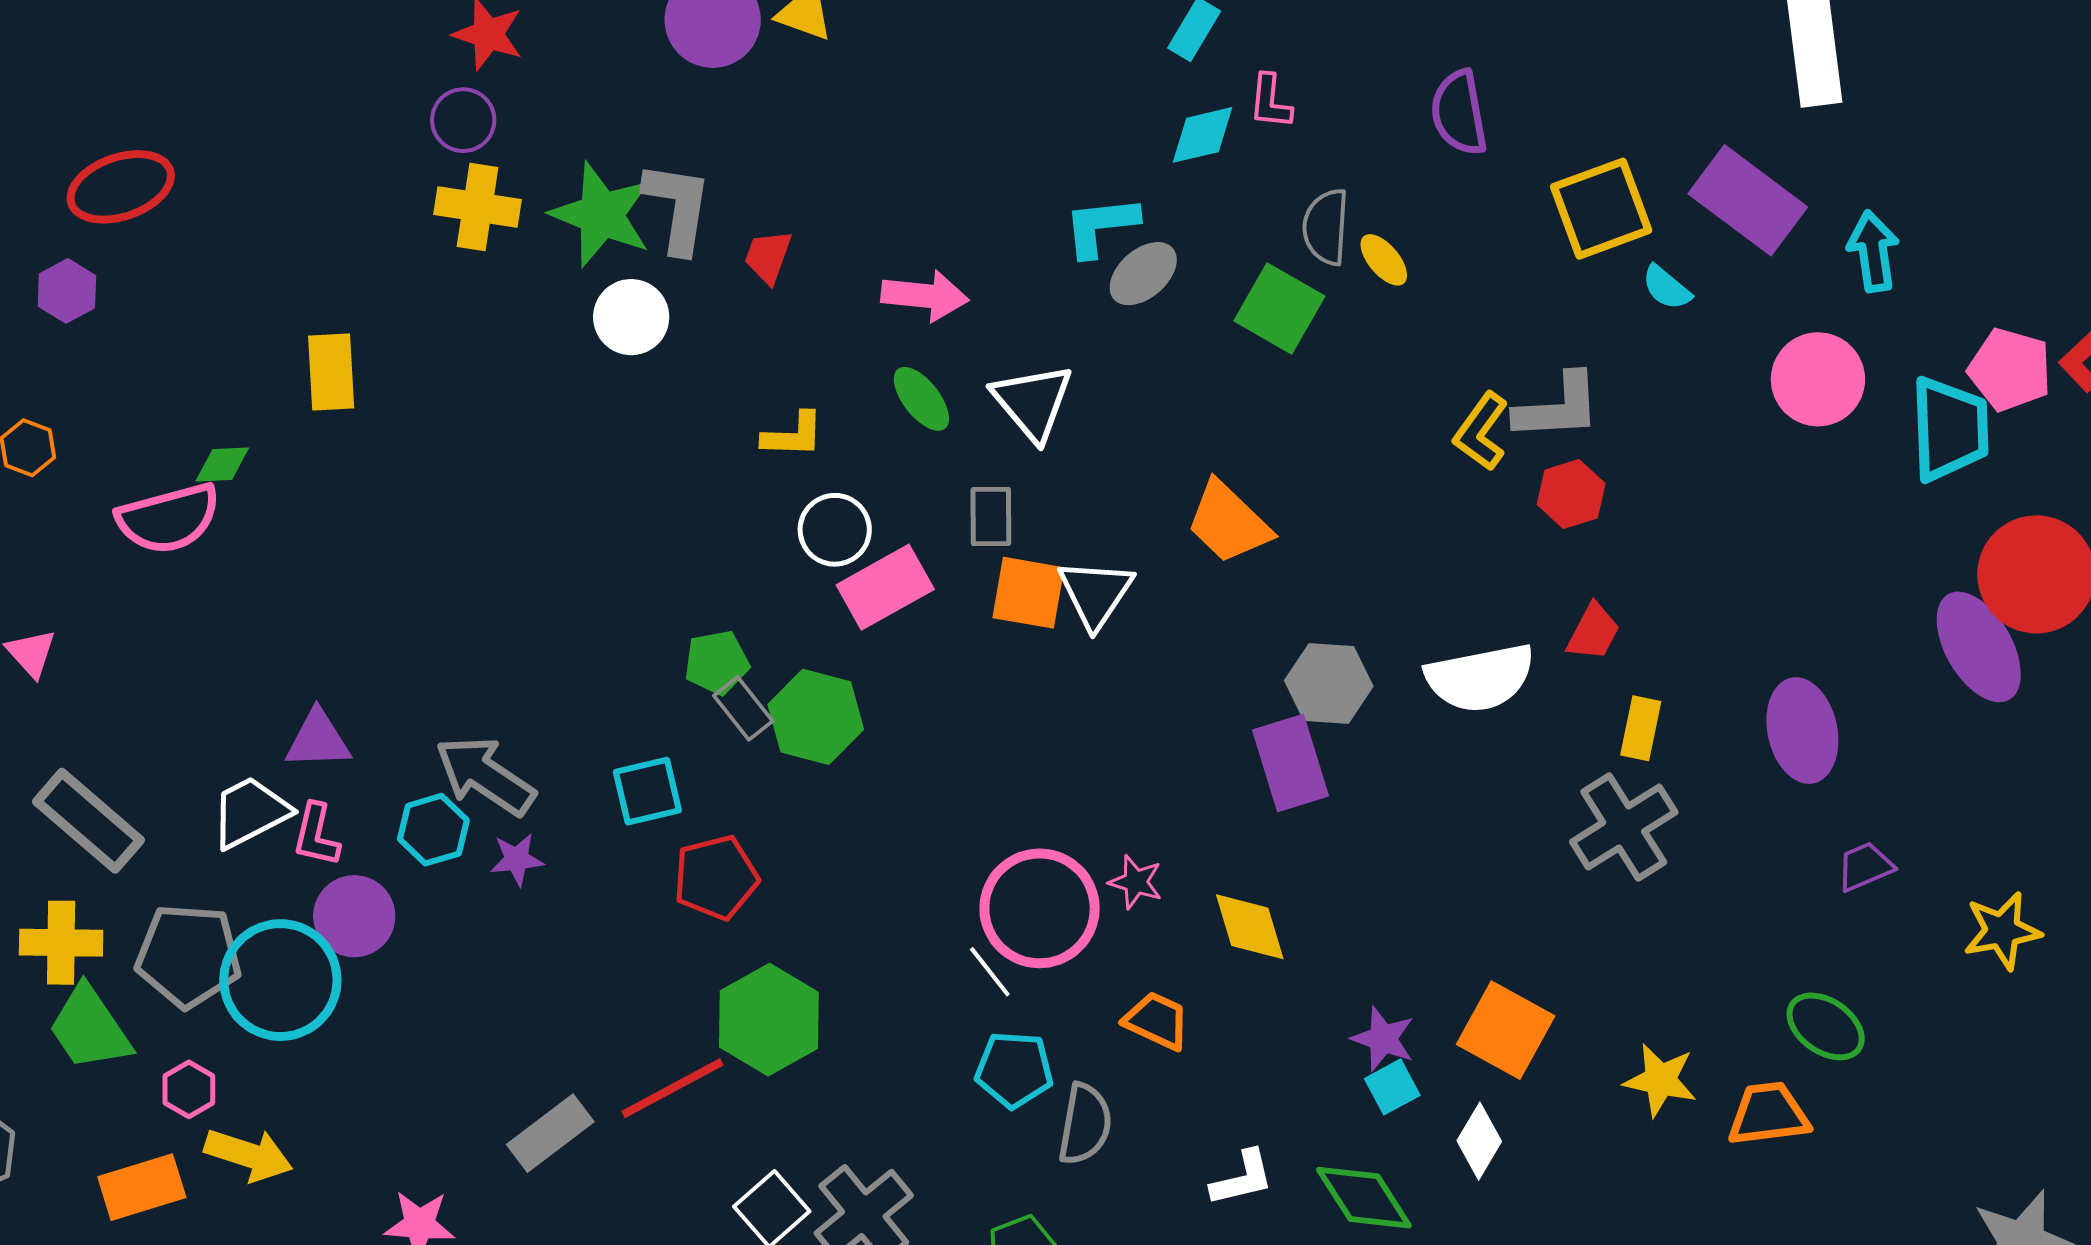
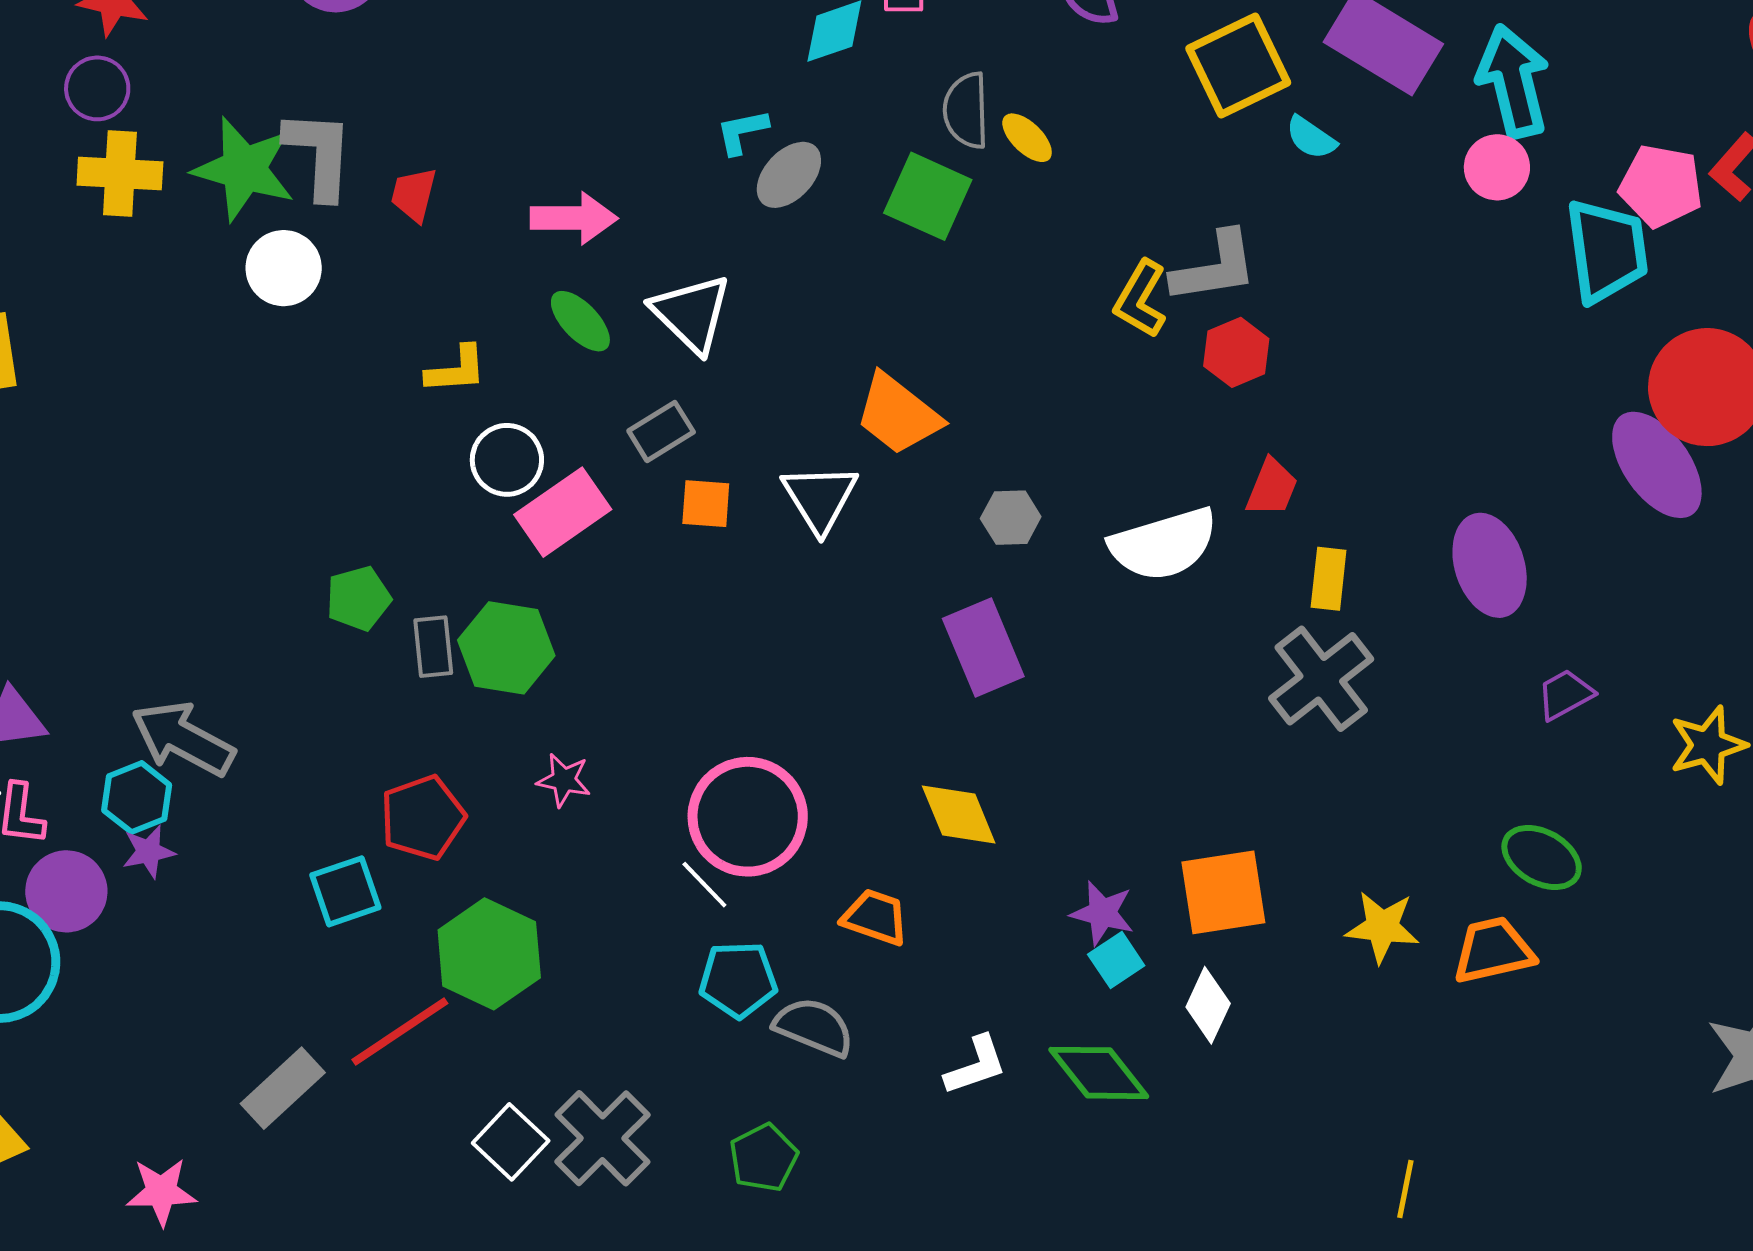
cyan L-shape: (1101, 226) -> (742, 132), size x0.7
cyan arrow: (1873, 251) -> (1513, 81), size x1.4
pink circle: (1818, 379) -> (1497, 167), moved, size x0.7
gray rectangle: (991, 516) -> (661, 431), turned 64
orange square: (1028, 593) -> (706, 504), size x0.7
white triangle: (1096, 593) -> (820, 498), moved
green pentagon: (717, 663) -> (358, 598), moved
gray hexagon: (1329, 683) -> (1011, 518), moved, size x0.7
gray rectangle: (743, 708) -> (433, 647), turned 38
cyan square: (647, 791) -> (345, 891), moved
purple star: (517, 859) -> (149, 852), moved
pink star: (1136, 882) -> (564, 780), moved
orange square: (1506, 1030) -> (1223, 892), turned -32
gray semicircle: (1085, 1124) -> (814, 1027), turned -72

